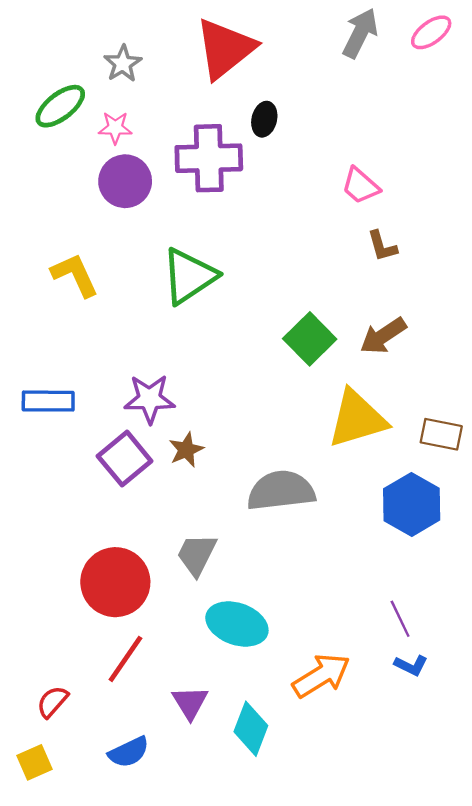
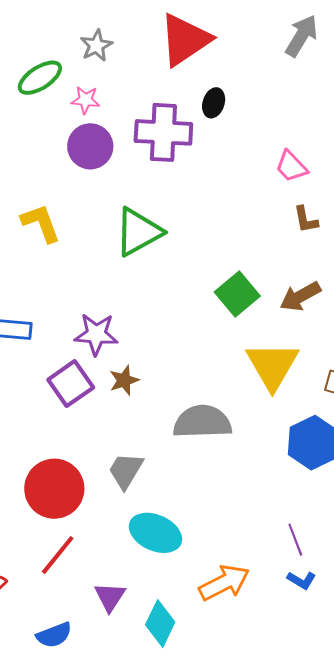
yellow triangle: (357, 419) -> (272, 366), turned -48

